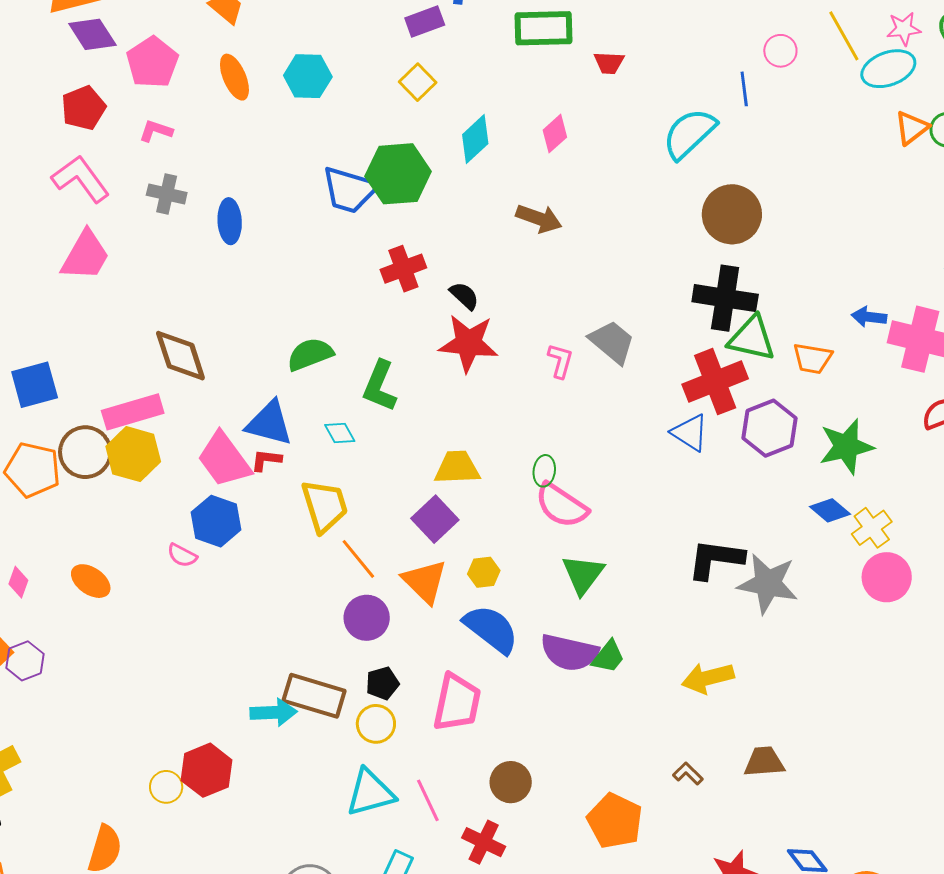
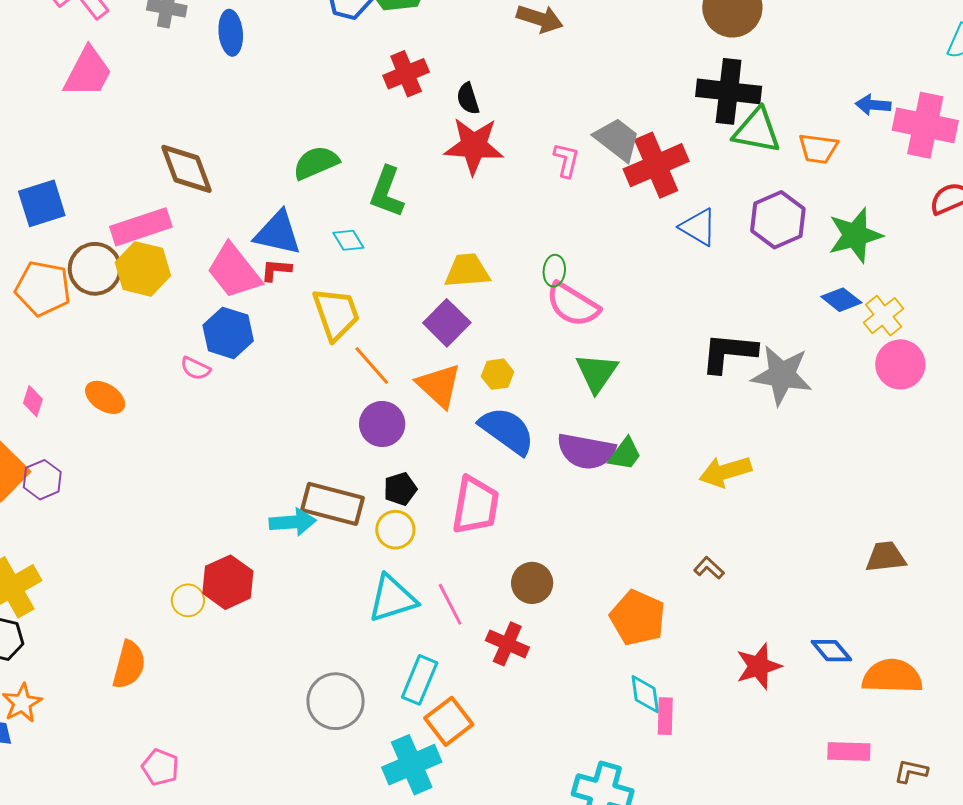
black semicircle: (464, 296) -> (468, 99), turned -148
red cross: (715, 382) -> (656, 165), moved
brown trapezoid: (764, 762) -> (886, 557), moved

